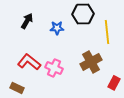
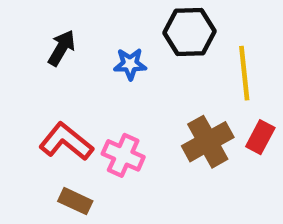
red rectangle: (114, 83) -> (260, 137), moved
brown rectangle: (17, 88) -> (75, 201), moved

